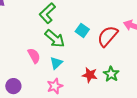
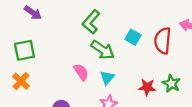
red semicircle: (108, 36) -> (163, 41), turned -30

